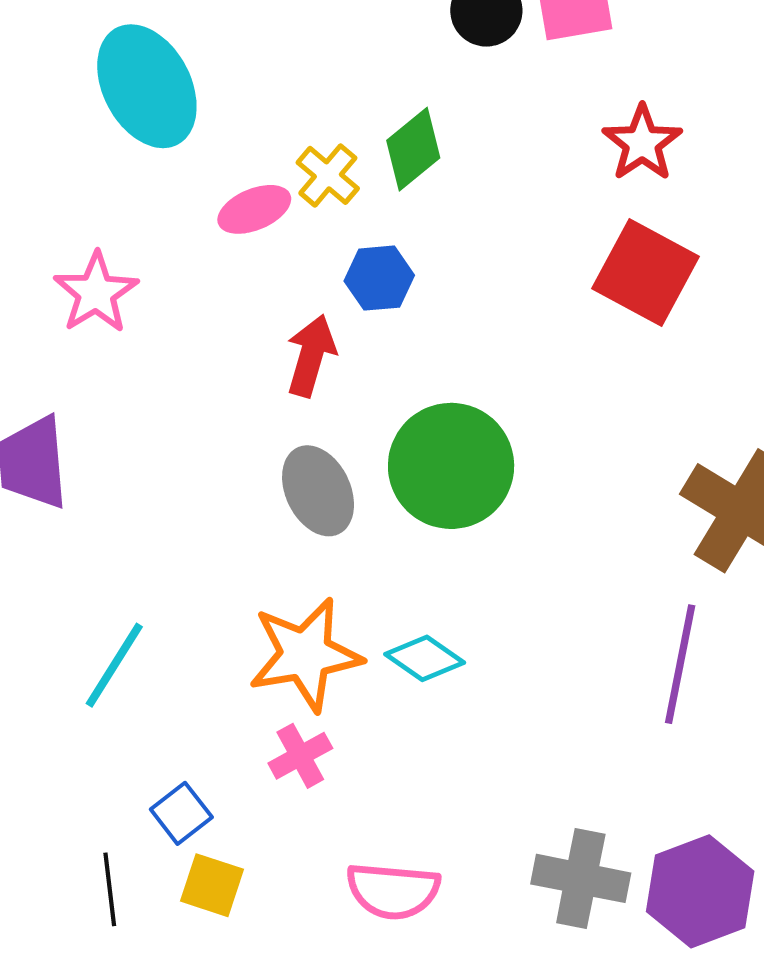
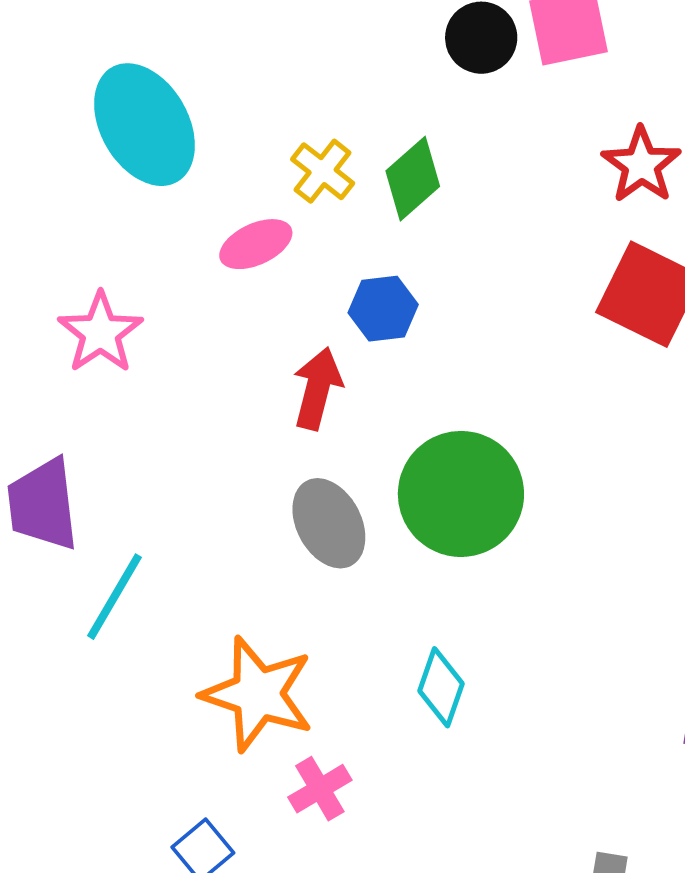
yellow cross: (328, 175) -> (323, 171), moved
orange star: (305, 654) -> (258, 694), moved, turned 30
cyan diamond: (425, 658) -> (441, 687), turned 76
cyan line: (114, 665) -> (115, 597), moved

